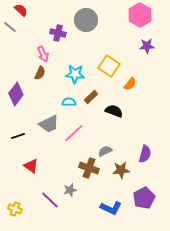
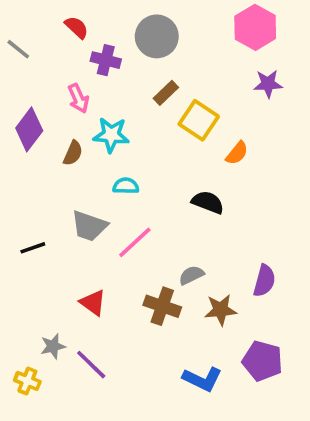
red semicircle: (21, 10) -> (77, 27), moved
brown semicircle: (40, 73) -> (73, 153), moved
cyan star: (75, 74) -> (111, 135), moved
purple diamond: (16, 94) -> (29, 129), moved
brown rectangle: (91, 97) -> (166, 93), moved
gray trapezoid: (49, 124) -> (89, 226), turned 45
red triangle: (31, 166) -> (93, 303), moved
gray star: (70, 190) -> (53, 346), moved
purple pentagon: (144, 198) -> (262, 361), turned -30

